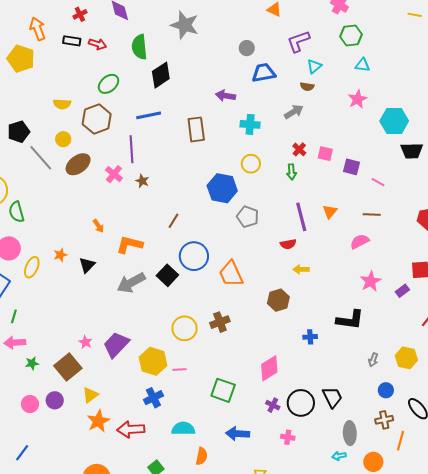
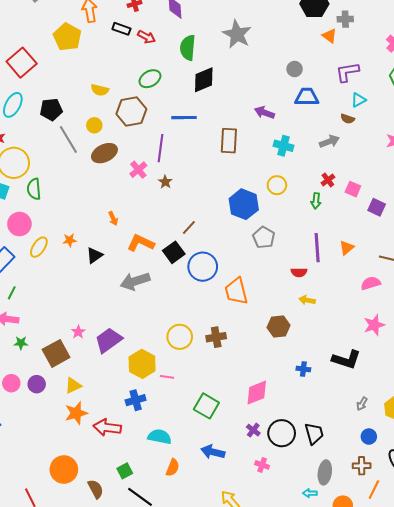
black square: (167, 275) -> (174, 252), moved

